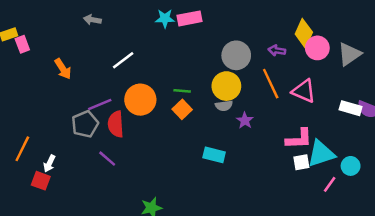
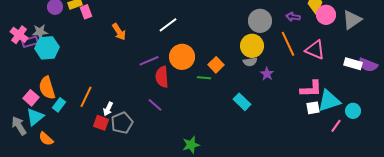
green line: (182, 91) -> (204, 78), moved
gray pentagon: (85, 124) -> (122, 123), moved
cyan rectangle: (214, 155) -> (242, 102), turned 30

